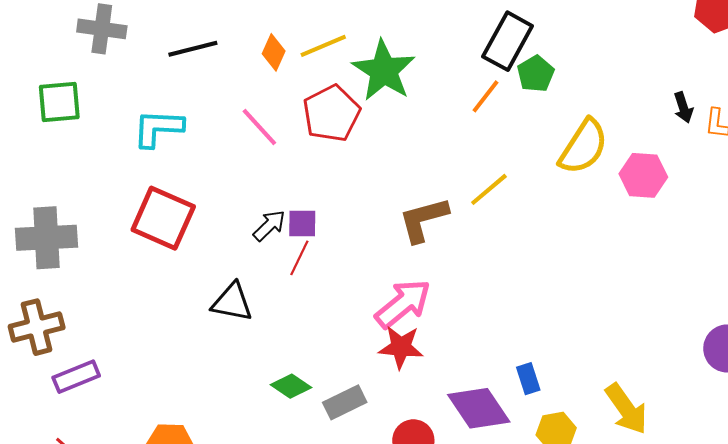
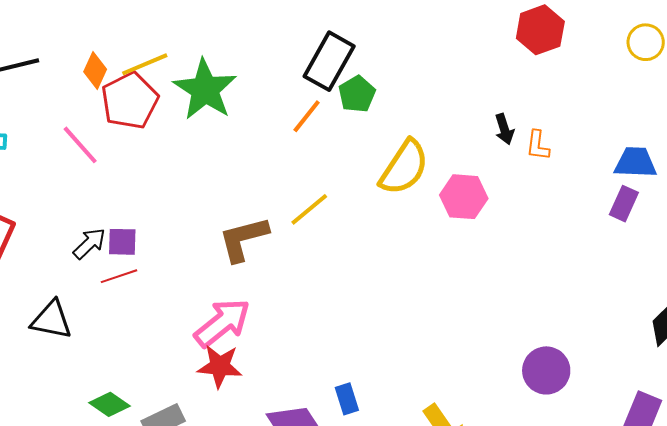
red pentagon: (331, 113) -> (130, 101), moved
red line: (299, 258) -> (119, 276), turned 45

